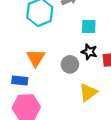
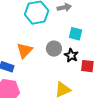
gray circle: (70, 64) -> (54, 49), moved

